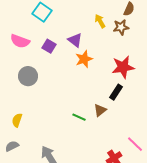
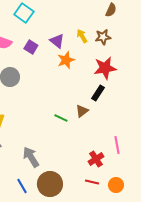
yellow arrow: (100, 21) -> (82, 36), moved
brown star: (121, 27) -> (103, 37), moved
pink line: (135, 144) -> (117, 145), turned 36

